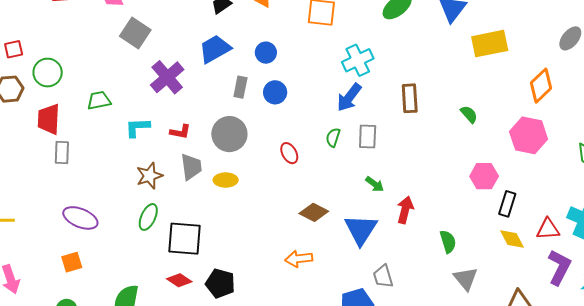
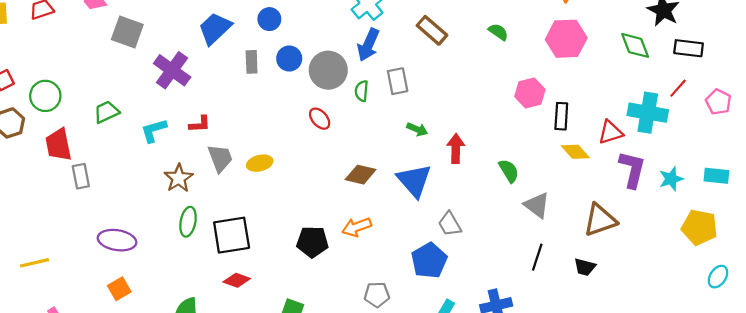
brown rectangle: (410, 98) -> (432, 30), turned -32
gray circle: (229, 134) -> (328, 70), moved
black pentagon: (220, 283) -> (312, 242), moved

